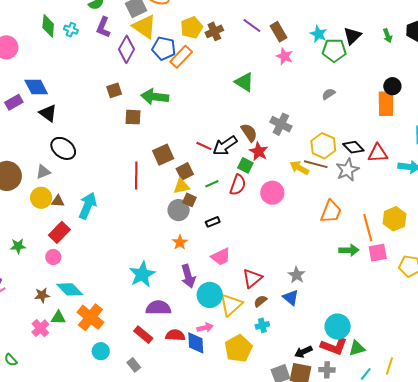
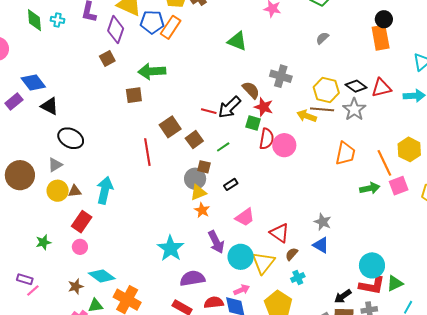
brown square: (114, 90) -> (107, 58), moved
red semicircle: (238, 185) -> (267, 139), moved
yellow triangle: (182, 186) -> (198, 192), moved
red triangle: (252, 278) -> (280, 233), turned -35

